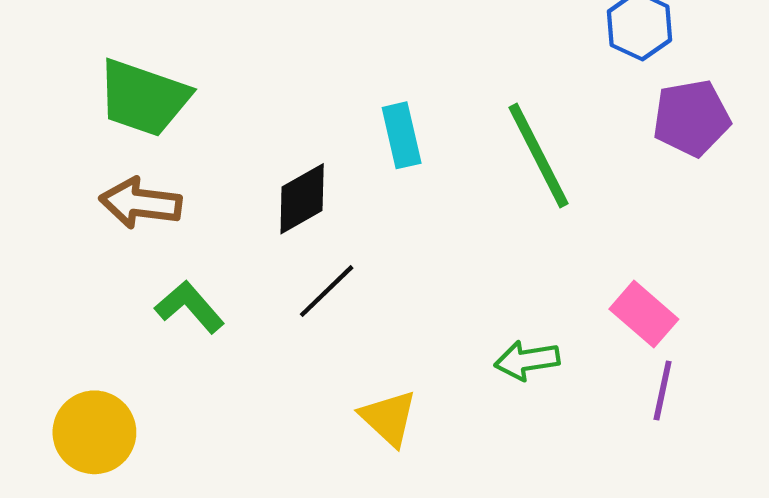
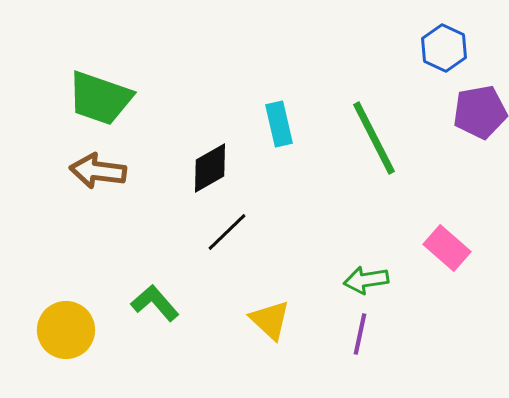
green L-shape: (190, 307) -> (155, 303), moved
purple line: (663, 391) -> (360, 334), moved

